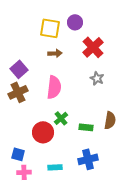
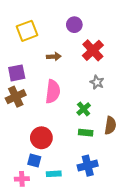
yellow square: (50, 28) -> (27, 31), moved, turned -30
purple square: (19, 69) -> (17, 73), turned 30
green cross: (61, 118) -> (84, 109), moved
blue square: (18, 154) -> (34, 160), moved

